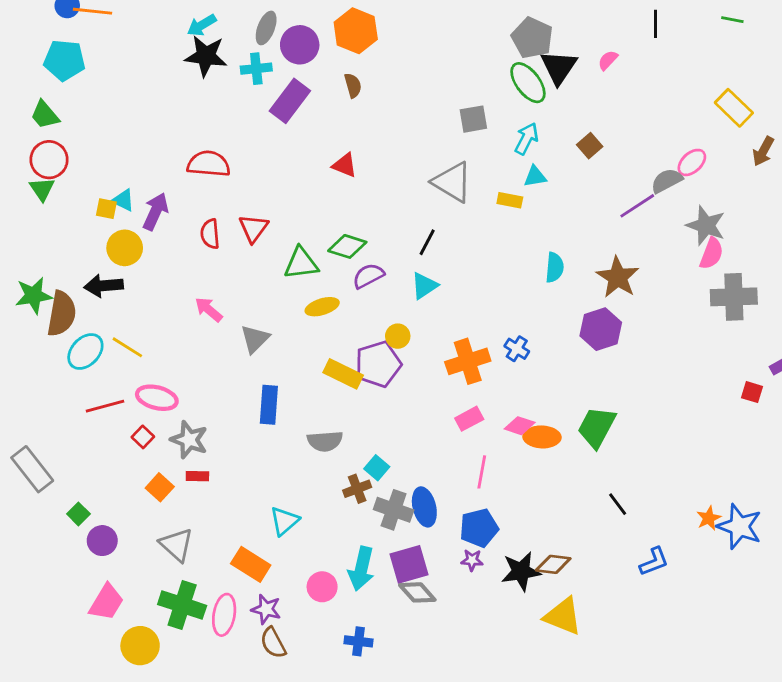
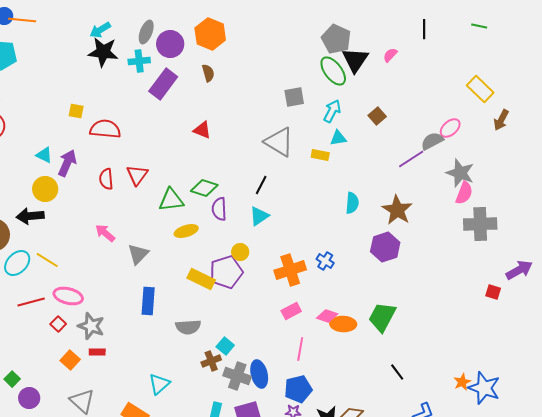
yellow square: (106, 209) -> (76, 111), moved
purple semicircle: (368, 276) -> (219, 209), turned -65

